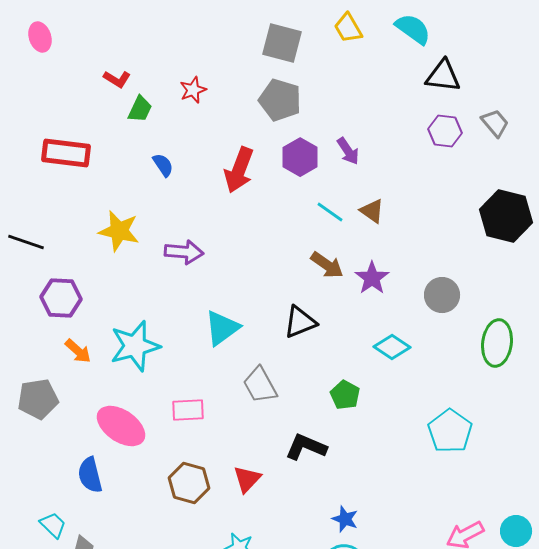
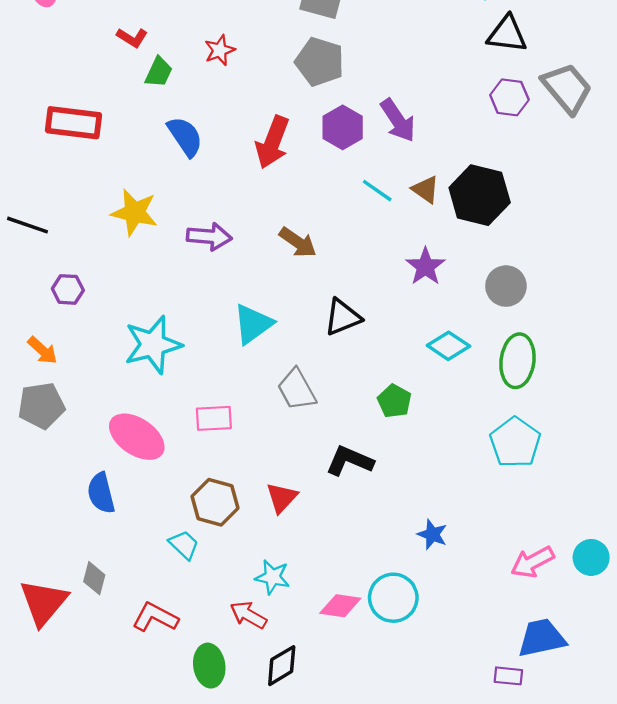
gray trapezoid: (495, 123) -> (567, 88), size x1.6
purple arrow: (348, 151) -> (398, 120), size x1.4
blue semicircle: (163, 165) -> (185, 136), size x1.5
black hexagon: (506, 216) -> (480, 195), moved
brown arrow: (327, 265) -> (298, 242), moved
purple hexagon: (61, 298) -> (68, 289), size x0.7
green ellipse: (497, 343) -> (517, 361), moved
orange arrow: (78, 351) -> (42, 350), moved
blue star: (345, 519) -> (432, 534), moved
cyan trapezoid: (53, 525) -> (184, 545), moved

